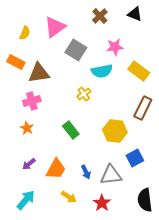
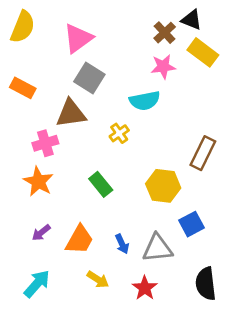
brown cross: (100, 16) -> (165, 33), moved
yellow semicircle: (25, 33) -> (23, 27), moved, size x1.6
gray square: (76, 50) -> (89, 78), moved
yellow rectangle: (139, 71) -> (203, 52), moved
brown triangle: (39, 73) -> (71, 113), moved
orange star: (27, 128) -> (38, 182), size x1.5

